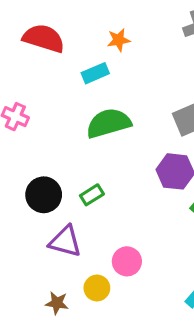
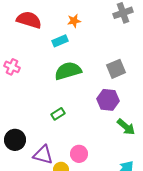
black circle: (44, 195) -> (15, 140), moved
purple triangle: (65, 241) -> (43, 155), moved

